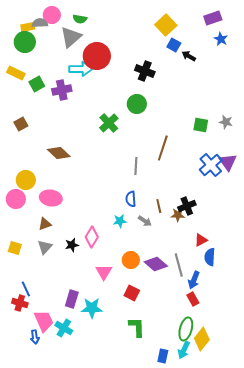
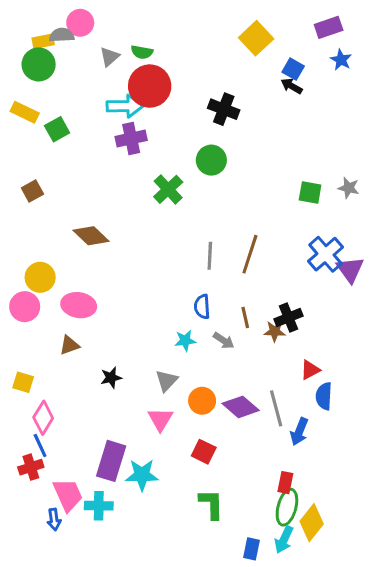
green semicircle: (80, 19) -> (142, 52), moved
gray triangle: (71, 37) -> (110, 57), size x0.6
blue square: (174, 45) -> (293, 69), moved
purple cross: (62, 90) -> (131, 138), moved
brown line: (163, 148) -> (250, 254), moved
purple triangle: (228, 162) -> (350, 270), moved
pink diamond: (92, 237) -> (43, 418), moved
gray triangle: (45, 247) -> (167, 381), moved
purple rectangle: (72, 299) -> (111, 461), size x1.4
red rectangle: (193, 299) -> (285, 483), moved, turned 40
red cross: (20, 303) -> (31, 467), turned -35
cyan cross: (64, 328) -> (99, 506), turned -30

